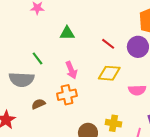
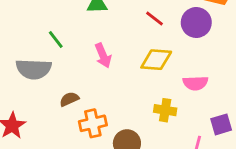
orange cross: (67, 95) -> (93, 123), moved
brown semicircle: (38, 104) -> (69, 99), moved
yellow cross: (114, 123) -> (165, 110), moved

